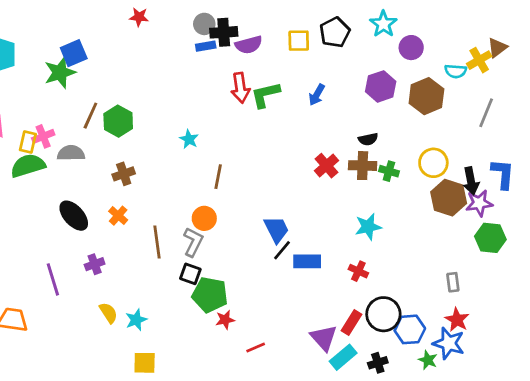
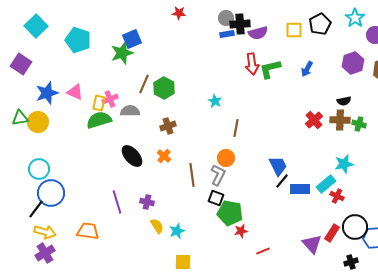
purple cross: (95, 264) -> (147, 202), moved, turned 32
cyan rectangle: (343, 357) -> (326, 184), moved

